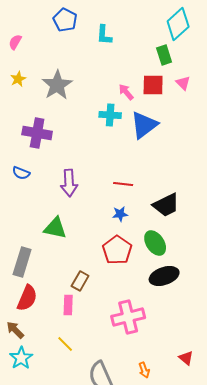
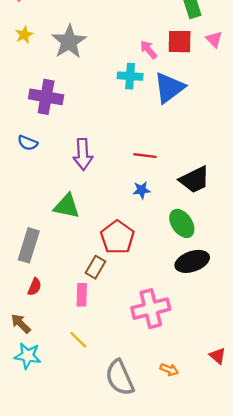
red pentagon: (117, 250) -> (117, 237), moved
red semicircle: (27, 298) -> (35, 287), size x0.6
cyan star: (21, 358) -> (28, 356), turned -30
orange arrow: (144, 370) -> (169, 370), turned -49

